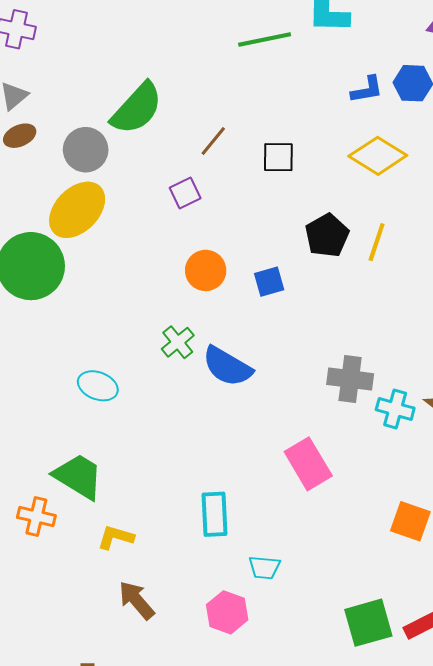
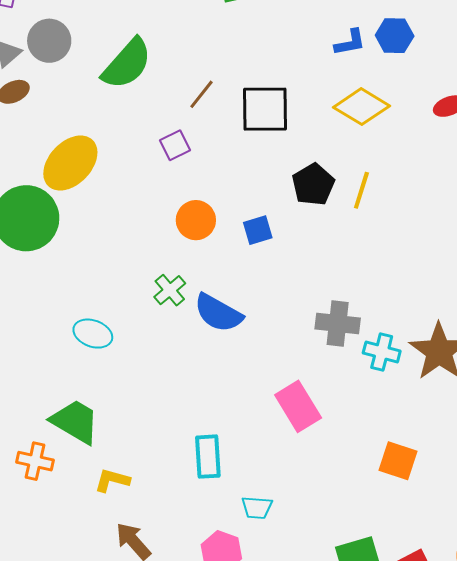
gray circle: (86, 150) -> (49, 41), moved
black square: (278, 157) -> (265, 109), size x1.6

